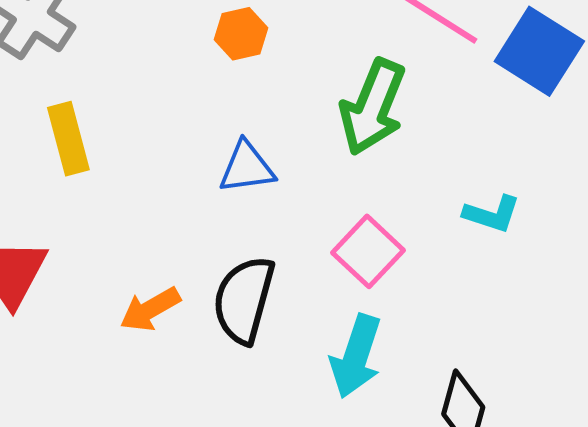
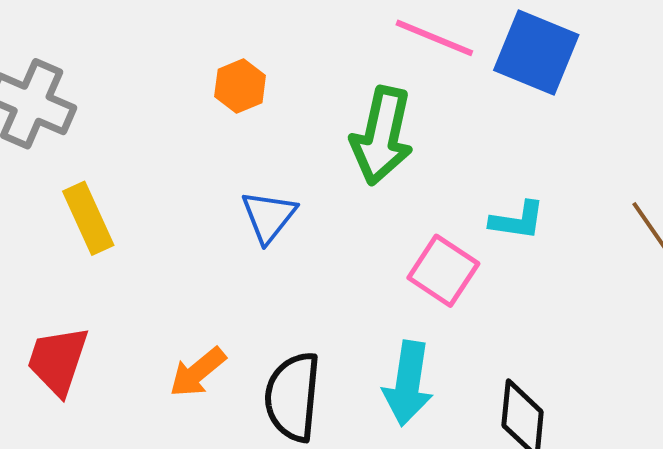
blue triangle: (247, 167) -> (269, 216), turned -34
pink square: (368, 251) -> (443, 271), moved
black semicircle: (244, 300) -> (293, 397), moved

